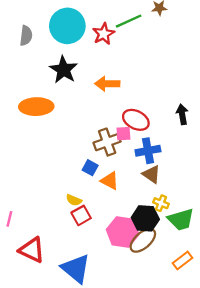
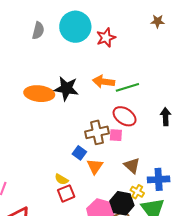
green line: (129, 21) -> (127, 87), moved
black star: (64, 70) -> (66, 88), moved, turned -30
pink square: (123, 134) -> (116, 135), moved
blue cross: (148, 151) -> (159, 179), moved
orange triangle: (110, 181) -> (95, 166), turned 30

